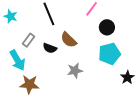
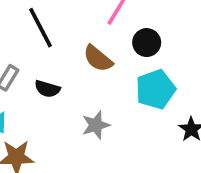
brown semicircle: (69, 40) -> (98, 58), moved

